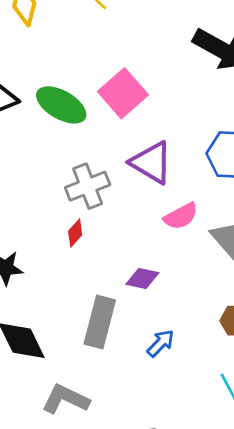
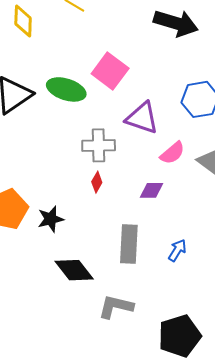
gray cross: (88, 186) -> (99, 145), turned 32
purple diamond: (142, 278) -> (151, 190), moved

